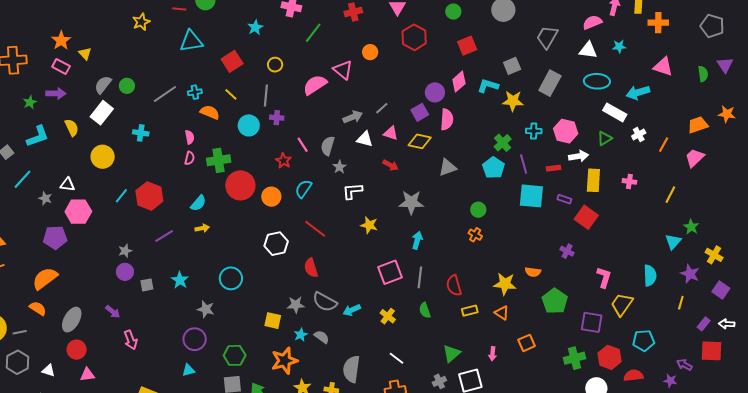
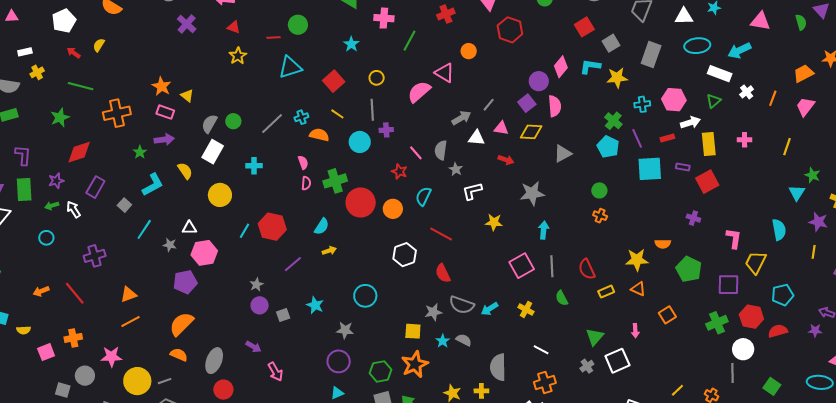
red square: (467, 46) -> (584, 27), moved
red square: (586, 217) -> (707, 182), turned 35
orange star: (284, 361) -> (415, 364), moved

